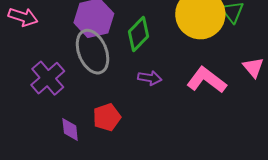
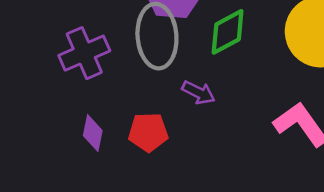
purple arrow: (150, 78) -> (198, 93), moved

